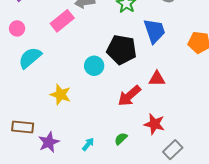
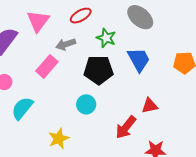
black pentagon: (122, 50) -> (99, 70), moved
yellow star: (61, 95) -> (59, 139), turned -30

